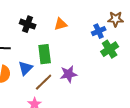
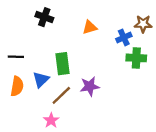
black cross: (28, 24) -> (44, 17), moved
orange triangle: (61, 24) -> (90, 27), moved
green cross: (110, 49) -> (136, 58), turned 36

